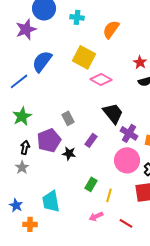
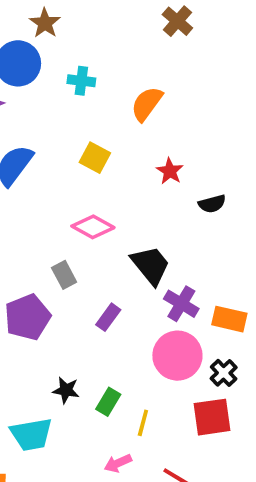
yellow square: (84, 57) -> (95, 158), size x0.7
red star: (140, 62) -> (170, 171), moved
pink diamond: (101, 79) -> (93, 227), moved
black star: (69, 153) -> (66, 390), moved
cyan trapezoid: (51, 201) -> (31, 434), turned -90

